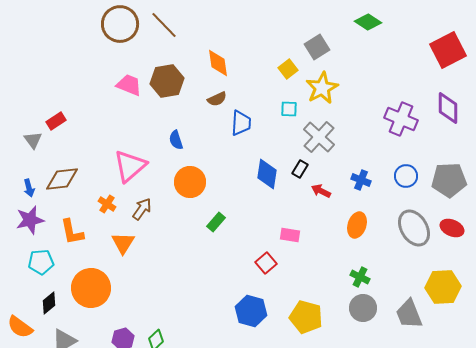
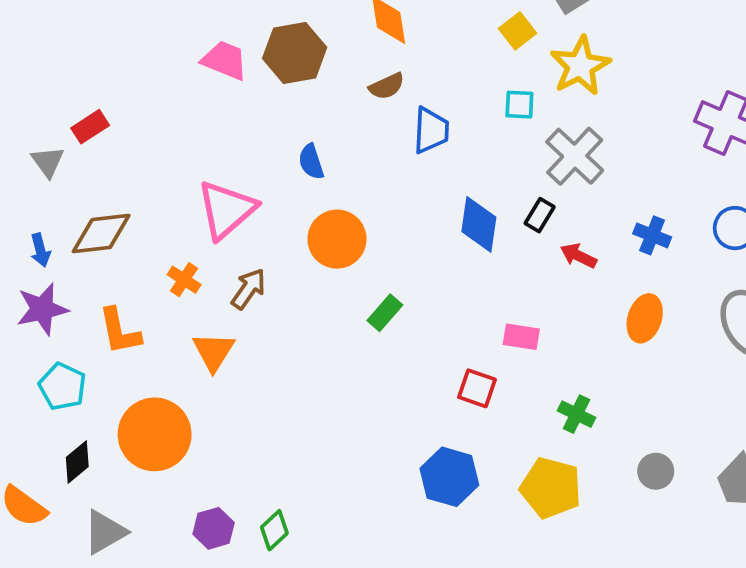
cyan pentagon: (41, 262) -> (62, 386), turned 30
red square: (266, 263) -> (477, 388), turned -30
green cross: (360, 277) -> (577, 414), moved
gray circle: (363, 308) -> (656, 471), size x0.7

